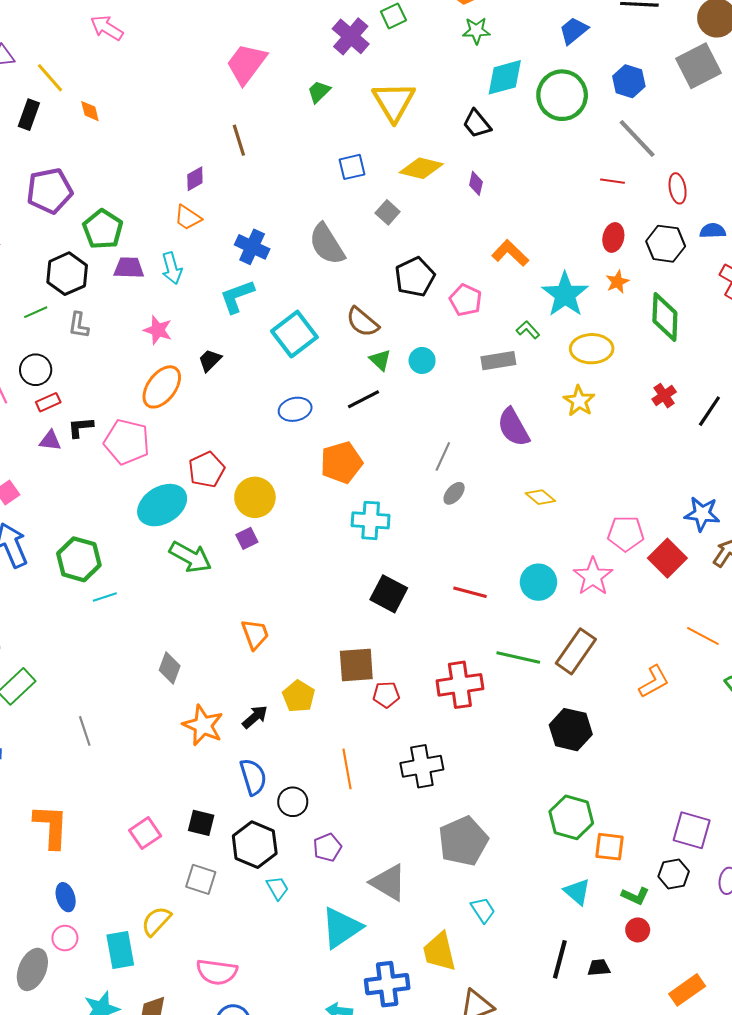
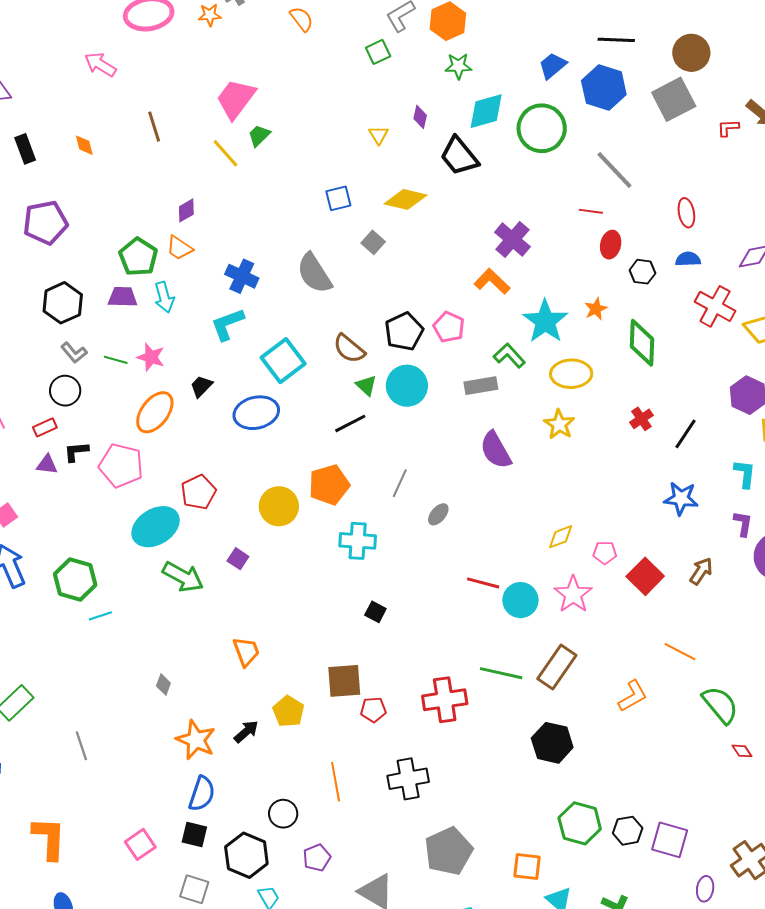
purple cross: (351, 36) -> (512, 240), moved
yellow line: (50, 78) -> (225, 153), moved
blue hexagon: (629, 81) -> (604, 88), moved, size x1.4
green trapezoid: (319, 92) -> (259, 136), moved
yellow triangle: (394, 102) -> (379, 135), size x0.5
black rectangle: (29, 115) -> (25, 149), turned -40
black trapezoid: (477, 124) -> (459, 156), size x1.4
brown line: (239, 140) -> (154, 127), moved
purple diamond: (476, 183) -> (420, 117), moved
red ellipse: (678, 188) -> (686, 213), moved
green pentagon: (103, 229) -> (138, 257), moved
red ellipse: (613, 237) -> (611, 245), moved
black hexagon: (666, 244) -> (642, 272), size x0.7
black pentagon: (415, 277) -> (404, 331), moved
green line: (36, 312) -> (116, 360), moved, turned 40
gray L-shape: (79, 325) -> (74, 353), turned -48
green L-shape: (528, 330) -> (509, 356), size x1.4
cyan circle: (422, 360) -> (407, 386), size x1.6
black circle: (36, 370) -> (65, 391), moved
blue ellipse: (295, 409) -> (256, 413), moved, size x1.4
gray line: (443, 456) -> (400, 483), moved
yellow circle: (255, 497) -> (279, 506), moved
yellow diamond: (540, 497) -> (561, 537), moved, turned -60
blue star: (702, 514) -> (681, 498), moved
pink pentagon: (626, 533) -> (605, 553), size x0.7
purple square: (247, 538) -> (238, 559), turned -30
red line: (470, 592) -> (483, 583), moved
black square: (389, 594) -> (375, 612), size x0.6
gray diamond: (170, 668) -> (163, 684), size x0.7
blue semicircle: (253, 777) -> (202, 794), moved, turned 36
green hexagon: (571, 817) -> (580, 823), moved
orange square: (610, 847) -> (527, 867), moved
black hexagon: (674, 874) -> (628, 831), moved

